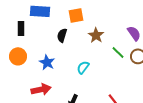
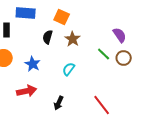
orange square: (76, 15) -> (62, 17), turned 35
brown star: (96, 35) -> (73, 39), moved

